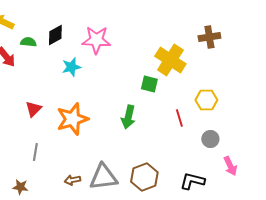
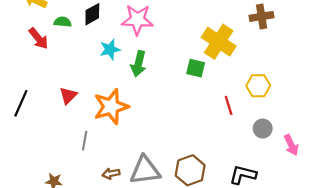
green arrow: (128, 117) -> (138, 64), moved
gray line: (35, 152) -> (85, 141), moved
pink arrow: (230, 166) -> (291, 145), moved

